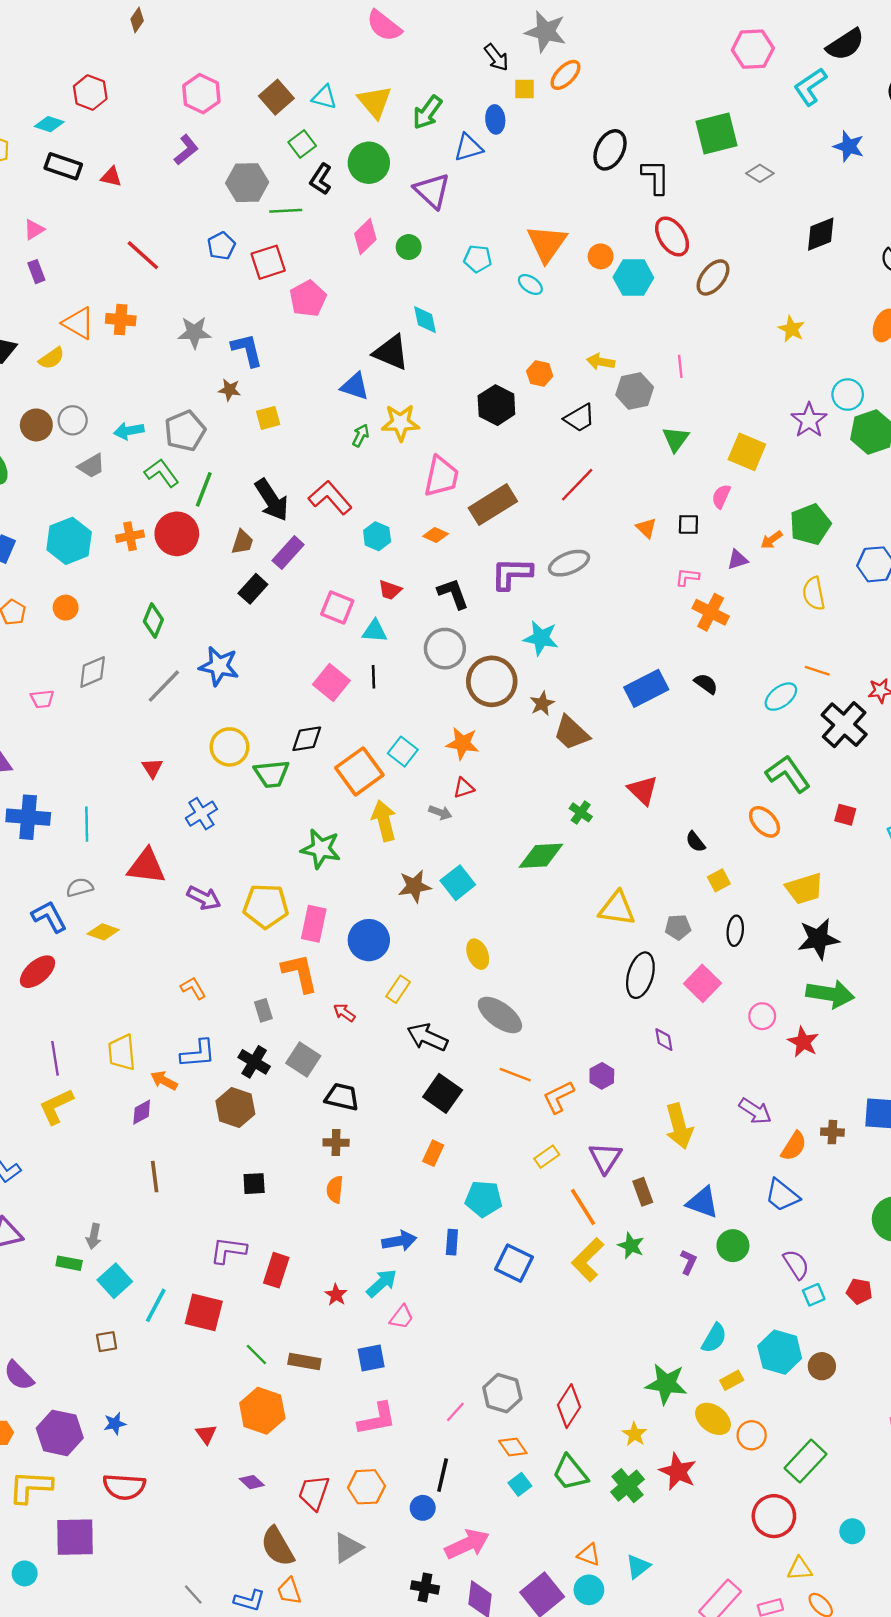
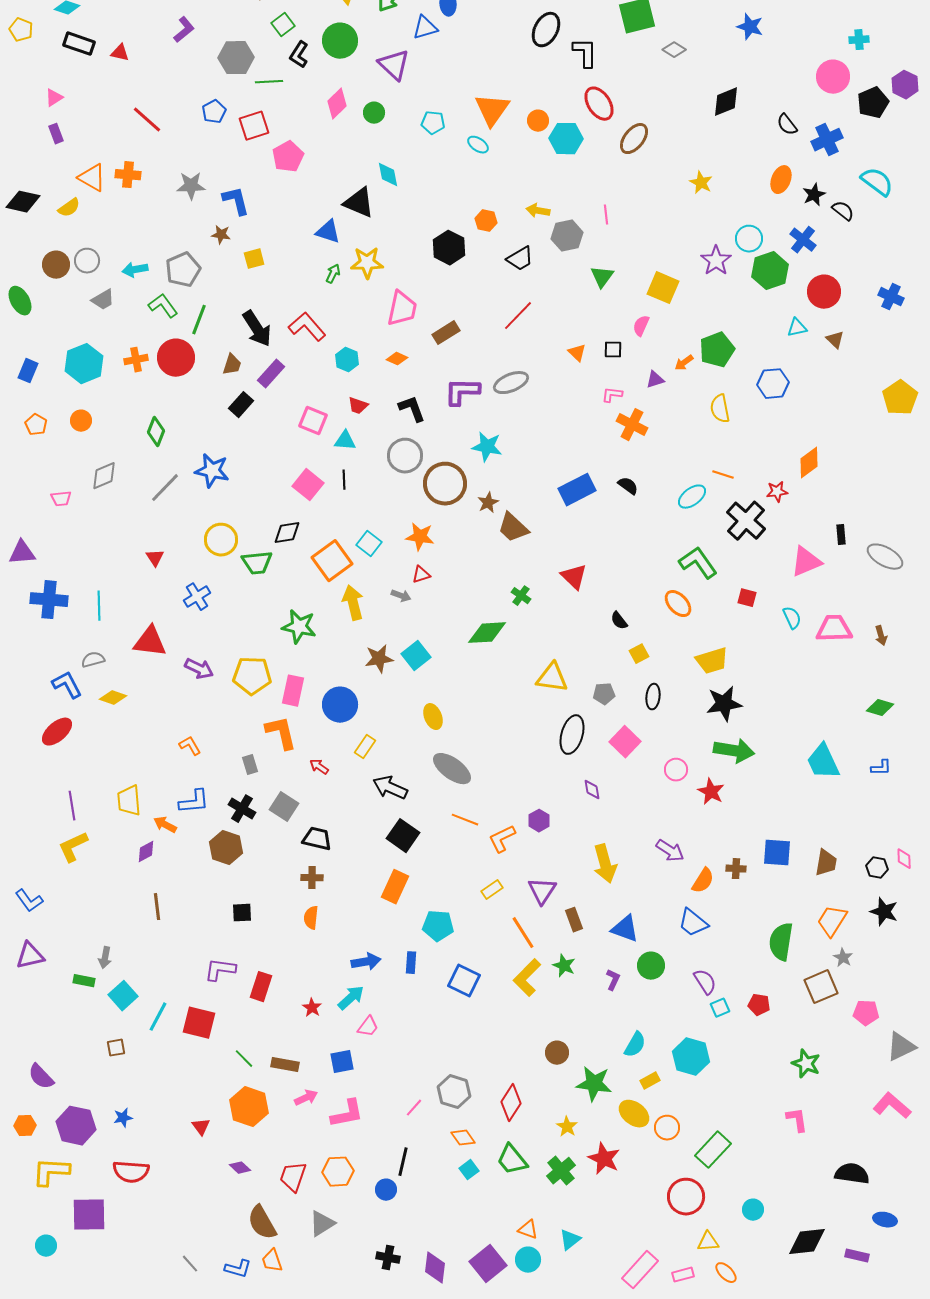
brown rectangle: (493, 505) -> (446, 333), size x0.7
orange rectangle: (433, 1153) -> (395, 887), size x1.5
brown circle: (822, 1366) -> (557, 1053), moved
pink arrow: (467, 1544) -> (306, 1098), moved, size x0.6

